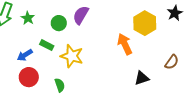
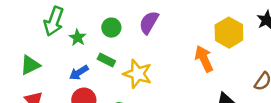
green star: (28, 18) -> (78, 38), moved
green circle: (59, 23) -> (111, 28), moved

